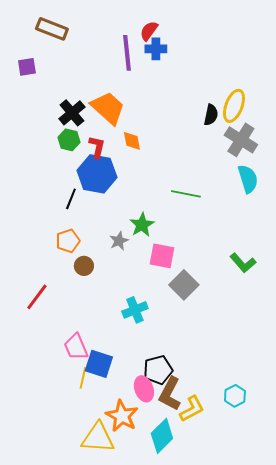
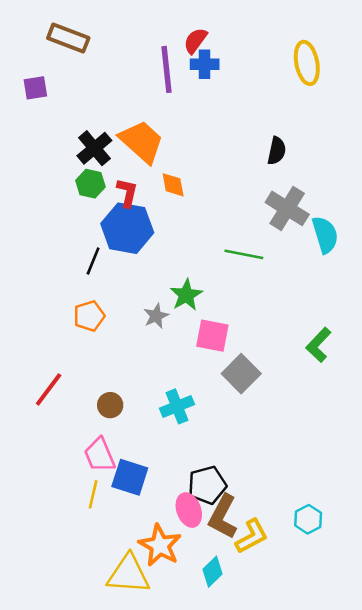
yellow ellipse: (234, 106) -> (307, 63), moved, turned -32
gray cross: (241, 140) -> (287, 208), moved
green L-shape: (243, 263) -> (319, 345), turned 84
brown circle: (84, 266) -> (110, 405), moved
yellow line: (83, 378) -> (93, 494), moved
cyan diamond: (162, 436) -> (212, 572), size x0.7

